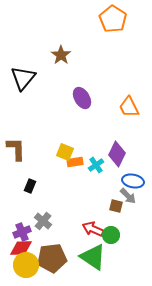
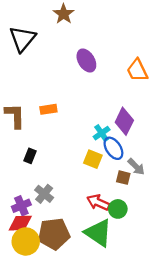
yellow square: (65, 152) -> (93, 159), moved
orange rectangle: (75, 162) -> (48, 109), moved
blue ellipse: (133, 181) -> (113, 148), moved, turned 45

